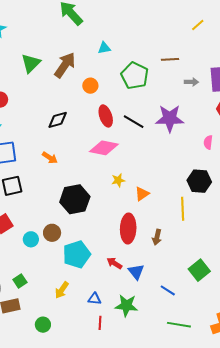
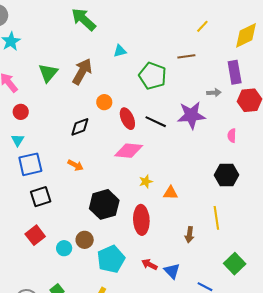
yellow line: (198, 25) -> (202, 26), moved
gray arrow: (191, 82) -> (214, 93), moved
orange circle: (90, 86) -> (104, 102), moved
orange triangle: (142, 194) -> (171, 193), turned 42
yellow line: (183, 209) -> (216, 218), moved
red ellipse: (128, 229) -> (141, 220), moved

